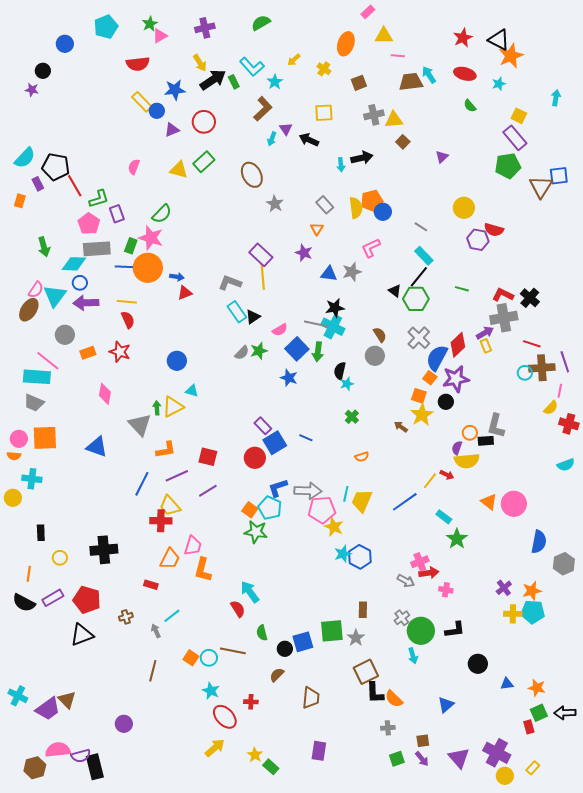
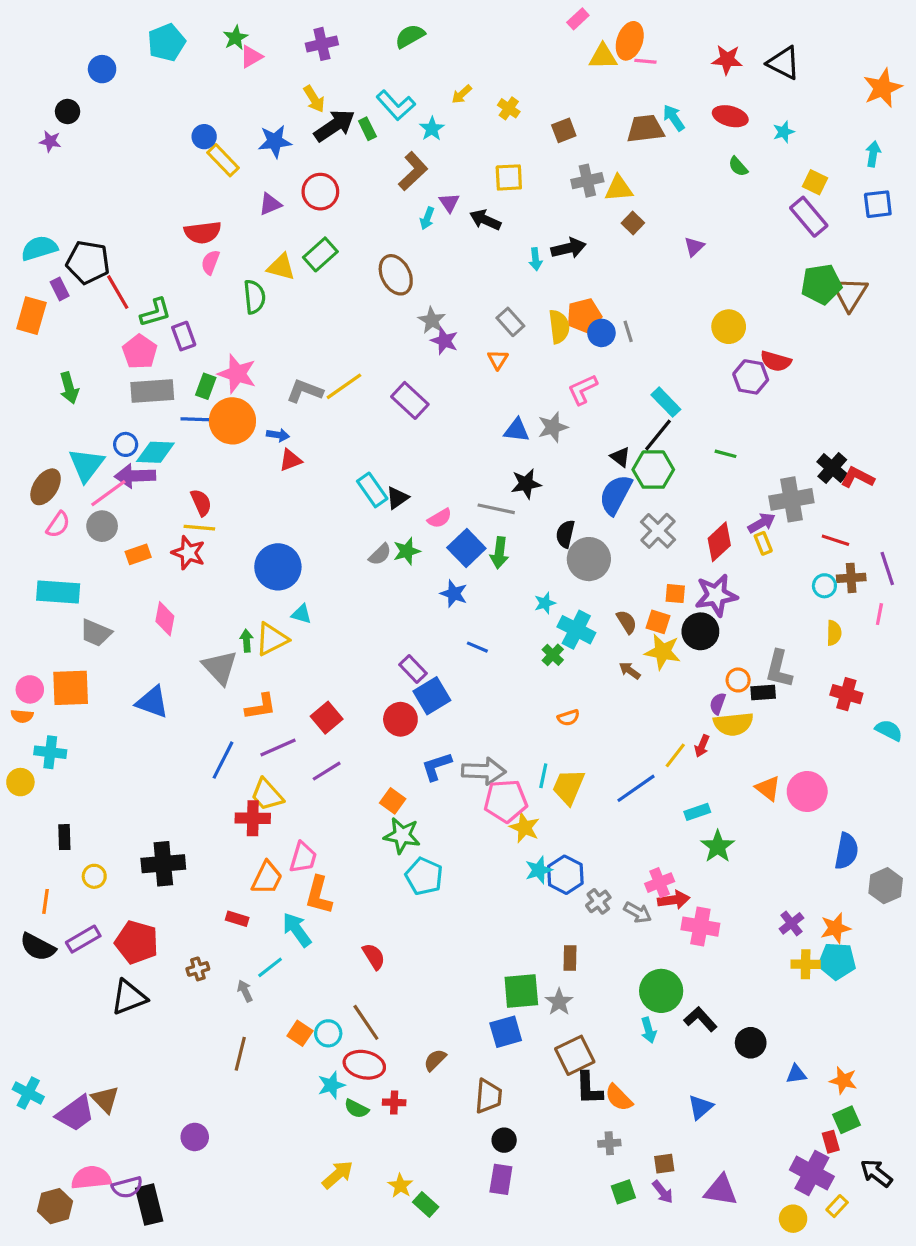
red star: (463, 38) -> (727, 60), turned 30
orange ellipse: (346, 44) -> (630, 41), moved
pink line: (398, 56) -> (645, 61), moved
orange star: (511, 56) -> (883, 88), moved
red semicircle: (138, 64) -> (203, 232), moved
blue circle: (157, 111) -> (204, 137), moved
cyan semicircle: (25, 158) -> (39, 248), turned -150
green pentagon: (508, 166) -> (821, 284), moved
blue square: (559, 176) -> (878, 204), moved
orange rectangle: (20, 201) -> (31, 316), size x1.6
green semicircle: (162, 214) -> (254, 297), moved, turned -50
gray line: (421, 227) -> (628, 331), moved, turned 40
purple star: (304, 253) -> (444, 341), moved
cyan diamond: (74, 264) -> (155, 452), moved
yellow line: (263, 277) -> (344, 386), moved, turned 60
gray L-shape: (230, 283) -> (305, 391), moved
pink semicircle: (36, 290) -> (58, 525), moved
red L-shape: (503, 295) -> (857, 477), moved
yellow line: (127, 302) -> (199, 528), moved
cyan cross: (333, 327) -> (576, 630), moved
brown semicircle: (380, 335) -> (627, 622), moved
gray circle: (375, 356) -> (589, 559), size x1.4
blue semicircle: (437, 358) -> (616, 495), moved
pink line: (48, 361) -> (108, 493), moved, turned -75
blue circle: (177, 361) -> (278, 567), size x1.5
brown cross: (542, 368) -> (851, 578), size x0.7
black semicircle: (340, 371) -> (565, 534), moved
orange square: (430, 378) -> (675, 594), turned -32
black circle: (446, 402) -> (700, 631), size x1.5
gray trapezoid: (34, 403) -> (96, 633), moved
yellow semicircle: (551, 408) -> (834, 633), moved, turned -42
yellow star: (422, 415) -> (663, 652), turned -30
red cross: (569, 424) -> (846, 694), moved
blue line: (306, 438) -> (477, 647), moved
red square: (208, 457) -> (327, 718), turned 36
cyan semicircle: (566, 465) -> (889, 730), turned -132
red arrow: (447, 475) -> (702, 746), turned 88
cyan pentagon: (270, 508) -> (424, 876), moved
cyan rectangle: (444, 517) -> (697, 812), turned -56
pink cross: (446, 590) -> (700, 927), size x1.6
cyan arrow: (250, 592) -> (297, 930), moved
gray cross: (402, 618) -> (598, 901), moved
black L-shape: (455, 630) -> (700, 1019), moved, turned -125
green semicircle: (262, 633) -> (356, 1109), moved, turned -49
blue square: (303, 642) -> (506, 1032), moved
black circle: (285, 649) -> (504, 1140), moved
brown line: (233, 651) -> (366, 1022), turned 45
cyan star: (211, 691) -> (331, 1085), turned 30
black arrow: (565, 713) -> (876, 1173), moved, turned 40
red ellipse: (225, 717) -> (364, 1065), moved, turned -35
purple cross: (497, 753) -> (812, 1173), moved
purple triangle: (459, 758) -> (721, 1190), turned -40

